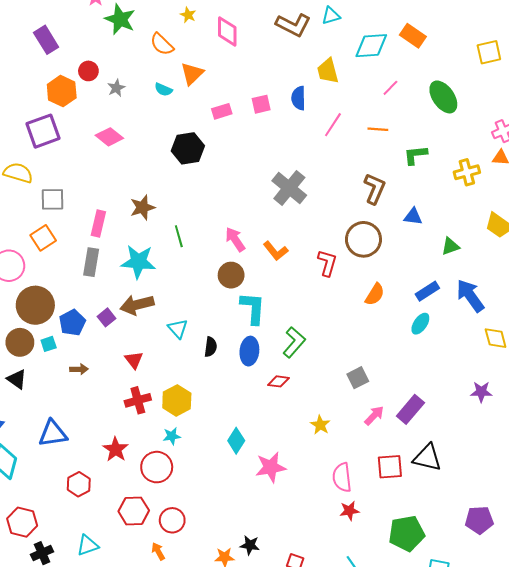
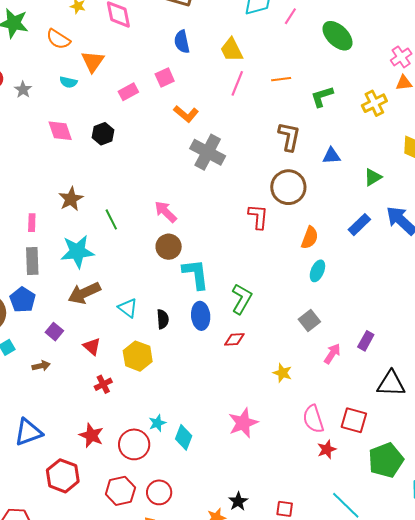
yellow trapezoid: (328, 71) -> (231, 50), moved
pink line: (390, 88) -> (290, 16), moved
blue semicircle: (298, 98) -> (182, 42), moved
pink diamond: (109, 137) -> (60, 131), moved, turned 44
black hexagon: (188, 148) -> (103, 134), size x0.7
pink rectangle: (98, 223) -> (32, 223), size x0.7
orange L-shape: (276, 251) -> (186, 114), moved
purple square: (107, 317) -> (54, 332), moved
blue pentagon: (72, 323) -> (23, 300), moved
cyan ellipse: (420, 324) -> (317, 271), moved
red cross: (138, 400) -> (103, 384), size x0.7
yellow hexagon: (177, 400) -> (138, 356), moved
purple rectangle: (410, 409) -> (366, 341), size x0.7
cyan star: (172, 436) -> (157, 423), moved
cyan diamond: (236, 441) -> (184, 437), moved
red square: (390, 467) -> (354, 420), moved, turned 32
red hexagon: (79, 484) -> (63, 476), size x1.4
black star: (250, 545) -> (238, 501), turned -30

